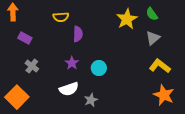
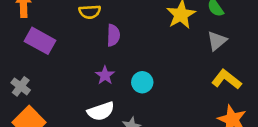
purple rectangle: (25, 38) -> (40, 41), size x1.5
gray cross: (32, 66) -> (21, 86), moved

